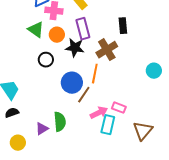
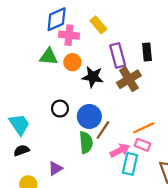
purple rectangle: (83, 29) -> (118, 55), moved
green triangle: (36, 30) -> (49, 57), turned -30
black circle: (46, 60) -> (60, 109), moved
orange line: (95, 74) -> (144, 128), moved, turned 54
green semicircle: (60, 122) -> (86, 142), moved

